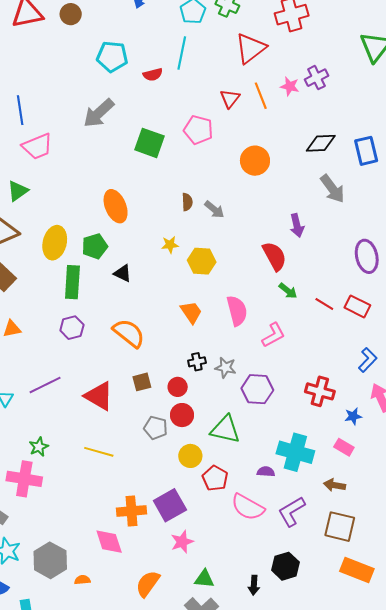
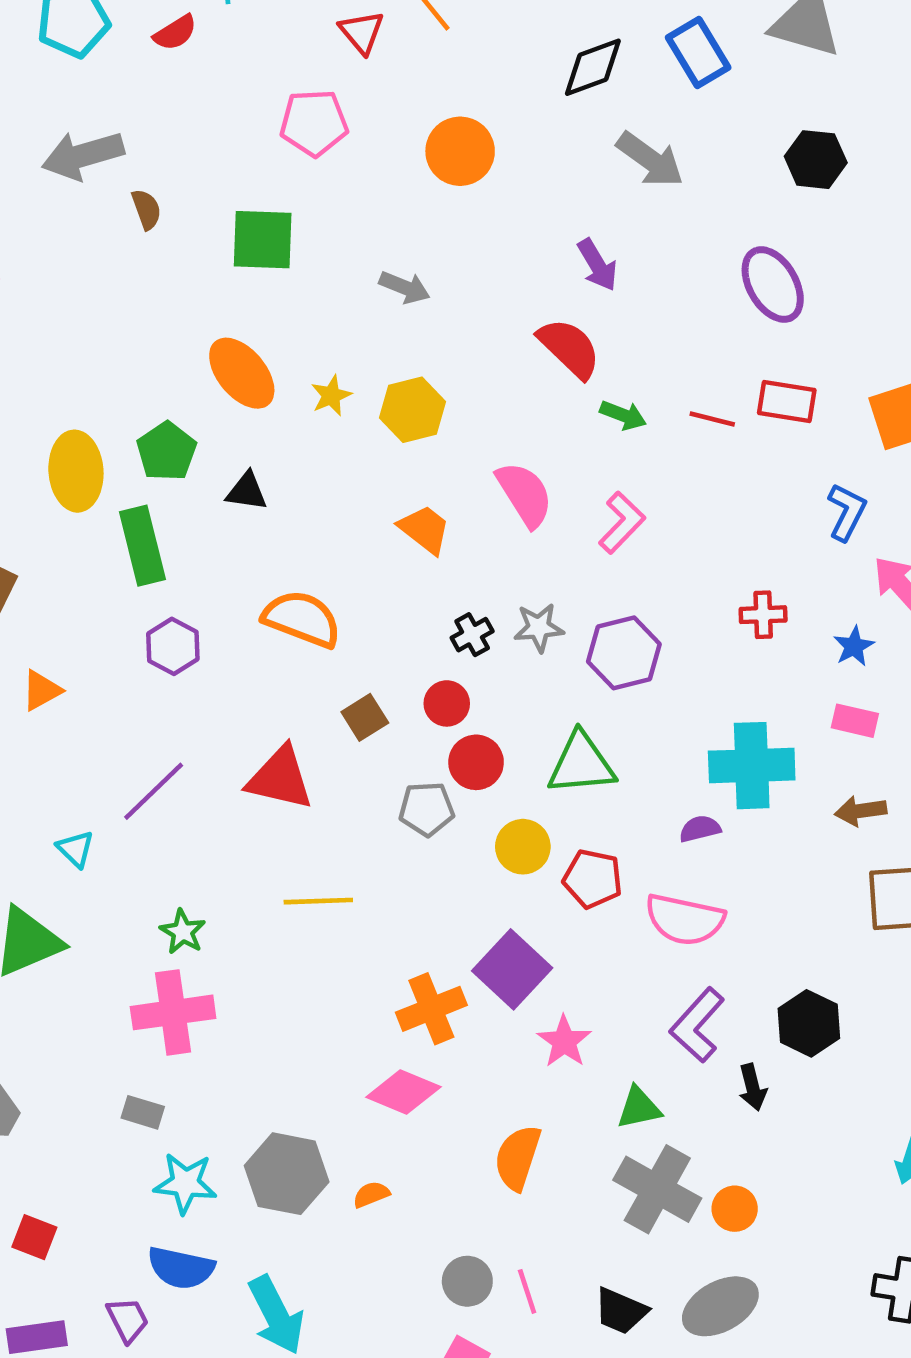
gray arrow: (99, 113) -> (83, 155), turned 44
green square: (149, 143) -> (263, 240), moved
brown semicircle: (187, 202) -> (146, 209), moved
orange ellipse: (116, 206) -> (242, 373), moved
red cross: (320, 391) -> (763, 615), size x0.7
purple L-shape: (292, 511) -> (697, 1025), moved
pink diamond: (109, 542) -> (403, 1092), turned -32

